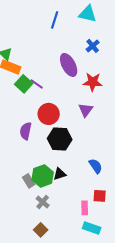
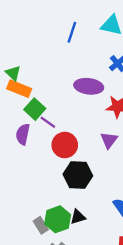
purple ellipse: (69, 65) -> (89, 86), turned -55
purple line: (37, 84) -> (48, 122), moved
purple semicircle: (26, 131) -> (23, 134), moved

